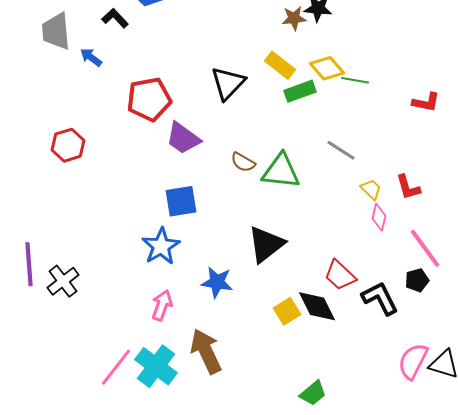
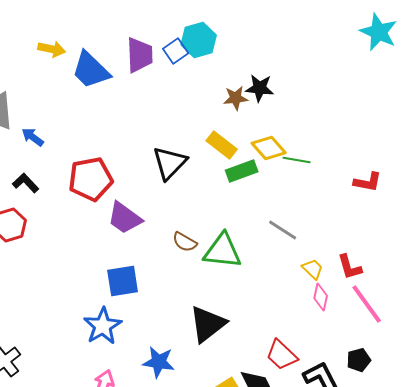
black L-shape: (115, 18) -> (26, 183), moved
pink line: (425, 248) -> (367, 304), moved

